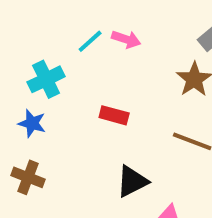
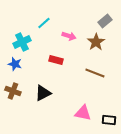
pink arrow: (126, 39) -> (69, 36), moved
black triangle: (132, 181) -> (43, 93), moved

